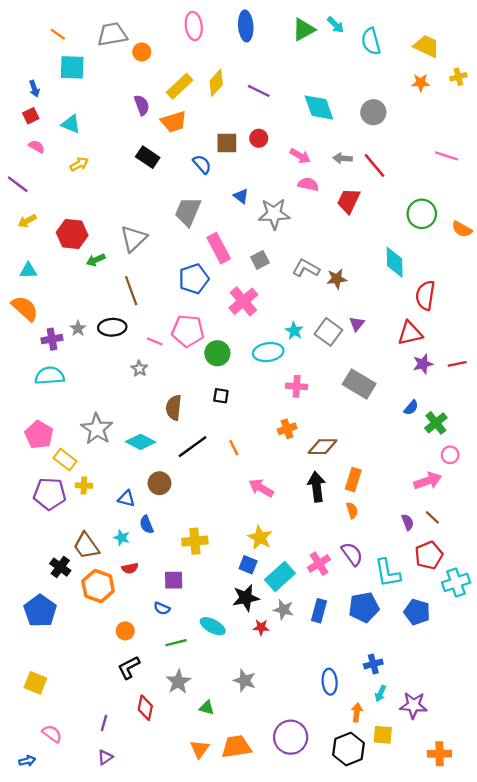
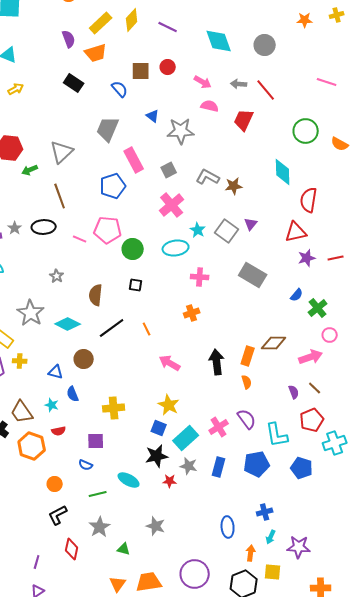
pink cross: (243, 301) -> (172, 205), moved
gray star: (139, 369) -> (57, 276), moved
brown diamond: (323, 447) -> (274, 343), moved

